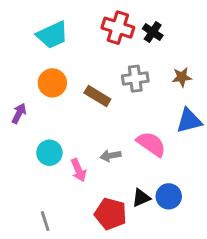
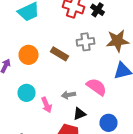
brown star: (182, 77) -> (118, 41), size x1.6
orange circle: (52, 83) -> (28, 55), moved
black triangle: (141, 198) -> (80, 114), moved

